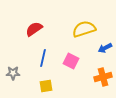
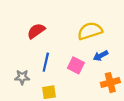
blue arrow: (105, 48) -> (101, 56), moved
gray star: (13, 73) -> (22, 77), moved

